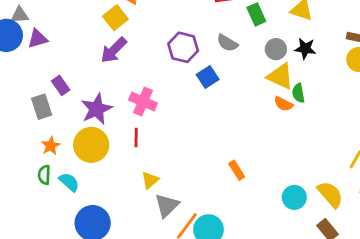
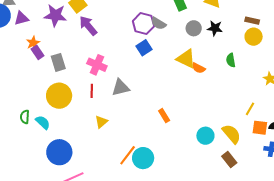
purple hexagon: (183, 47) -> (143, 24), moved
purple arrow: (114, 50) -> (88, 26), moved, turned 95
yellow triangle: (280, 76) -> (186, 59), moved
green semicircle: (298, 93) -> (231, 60), moved
gray rectangle: (42, 107) -> (58, 62), moved
purple star: (97, 109) -> (55, 15), moved, turned 30
orange star: (51, 146) -> (33, 43), moved
gray triangle: (167, 205) -> (121, 88), moved, turned 30

